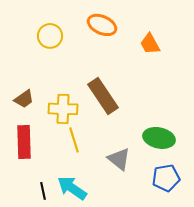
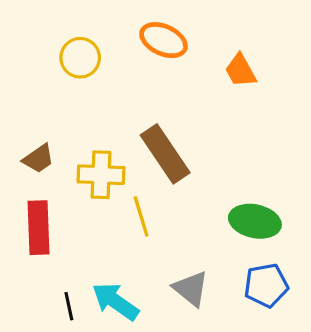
yellow line: (74, 140) -> (141, 216), moved
gray triangle: (119, 159) -> (191, 289), moved

